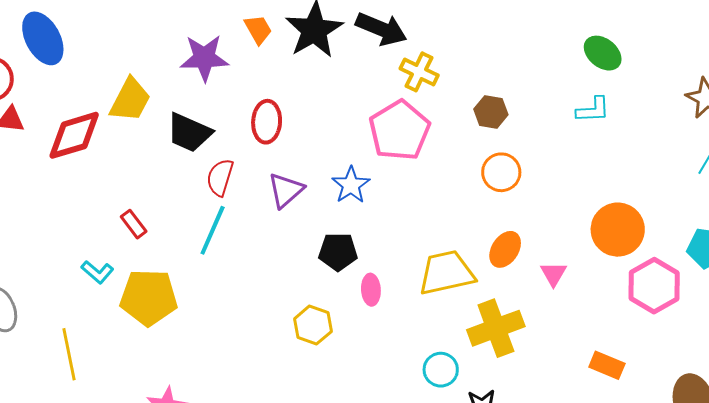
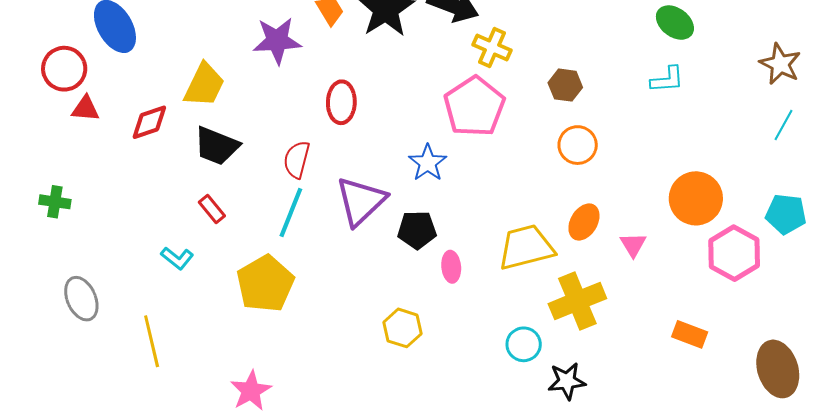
black trapezoid: (189, 133) -> (217, 146), moved
red diamond: (74, 135) -> (149, 122), size x0.7
purple triangle: (286, 190) -> (361, 201), moved, size x1.4
yellow pentagon: (149, 297) -> (265, 284), moved, turned -30
yellow hexagon: (313, 325) -> (403, 328), moved

